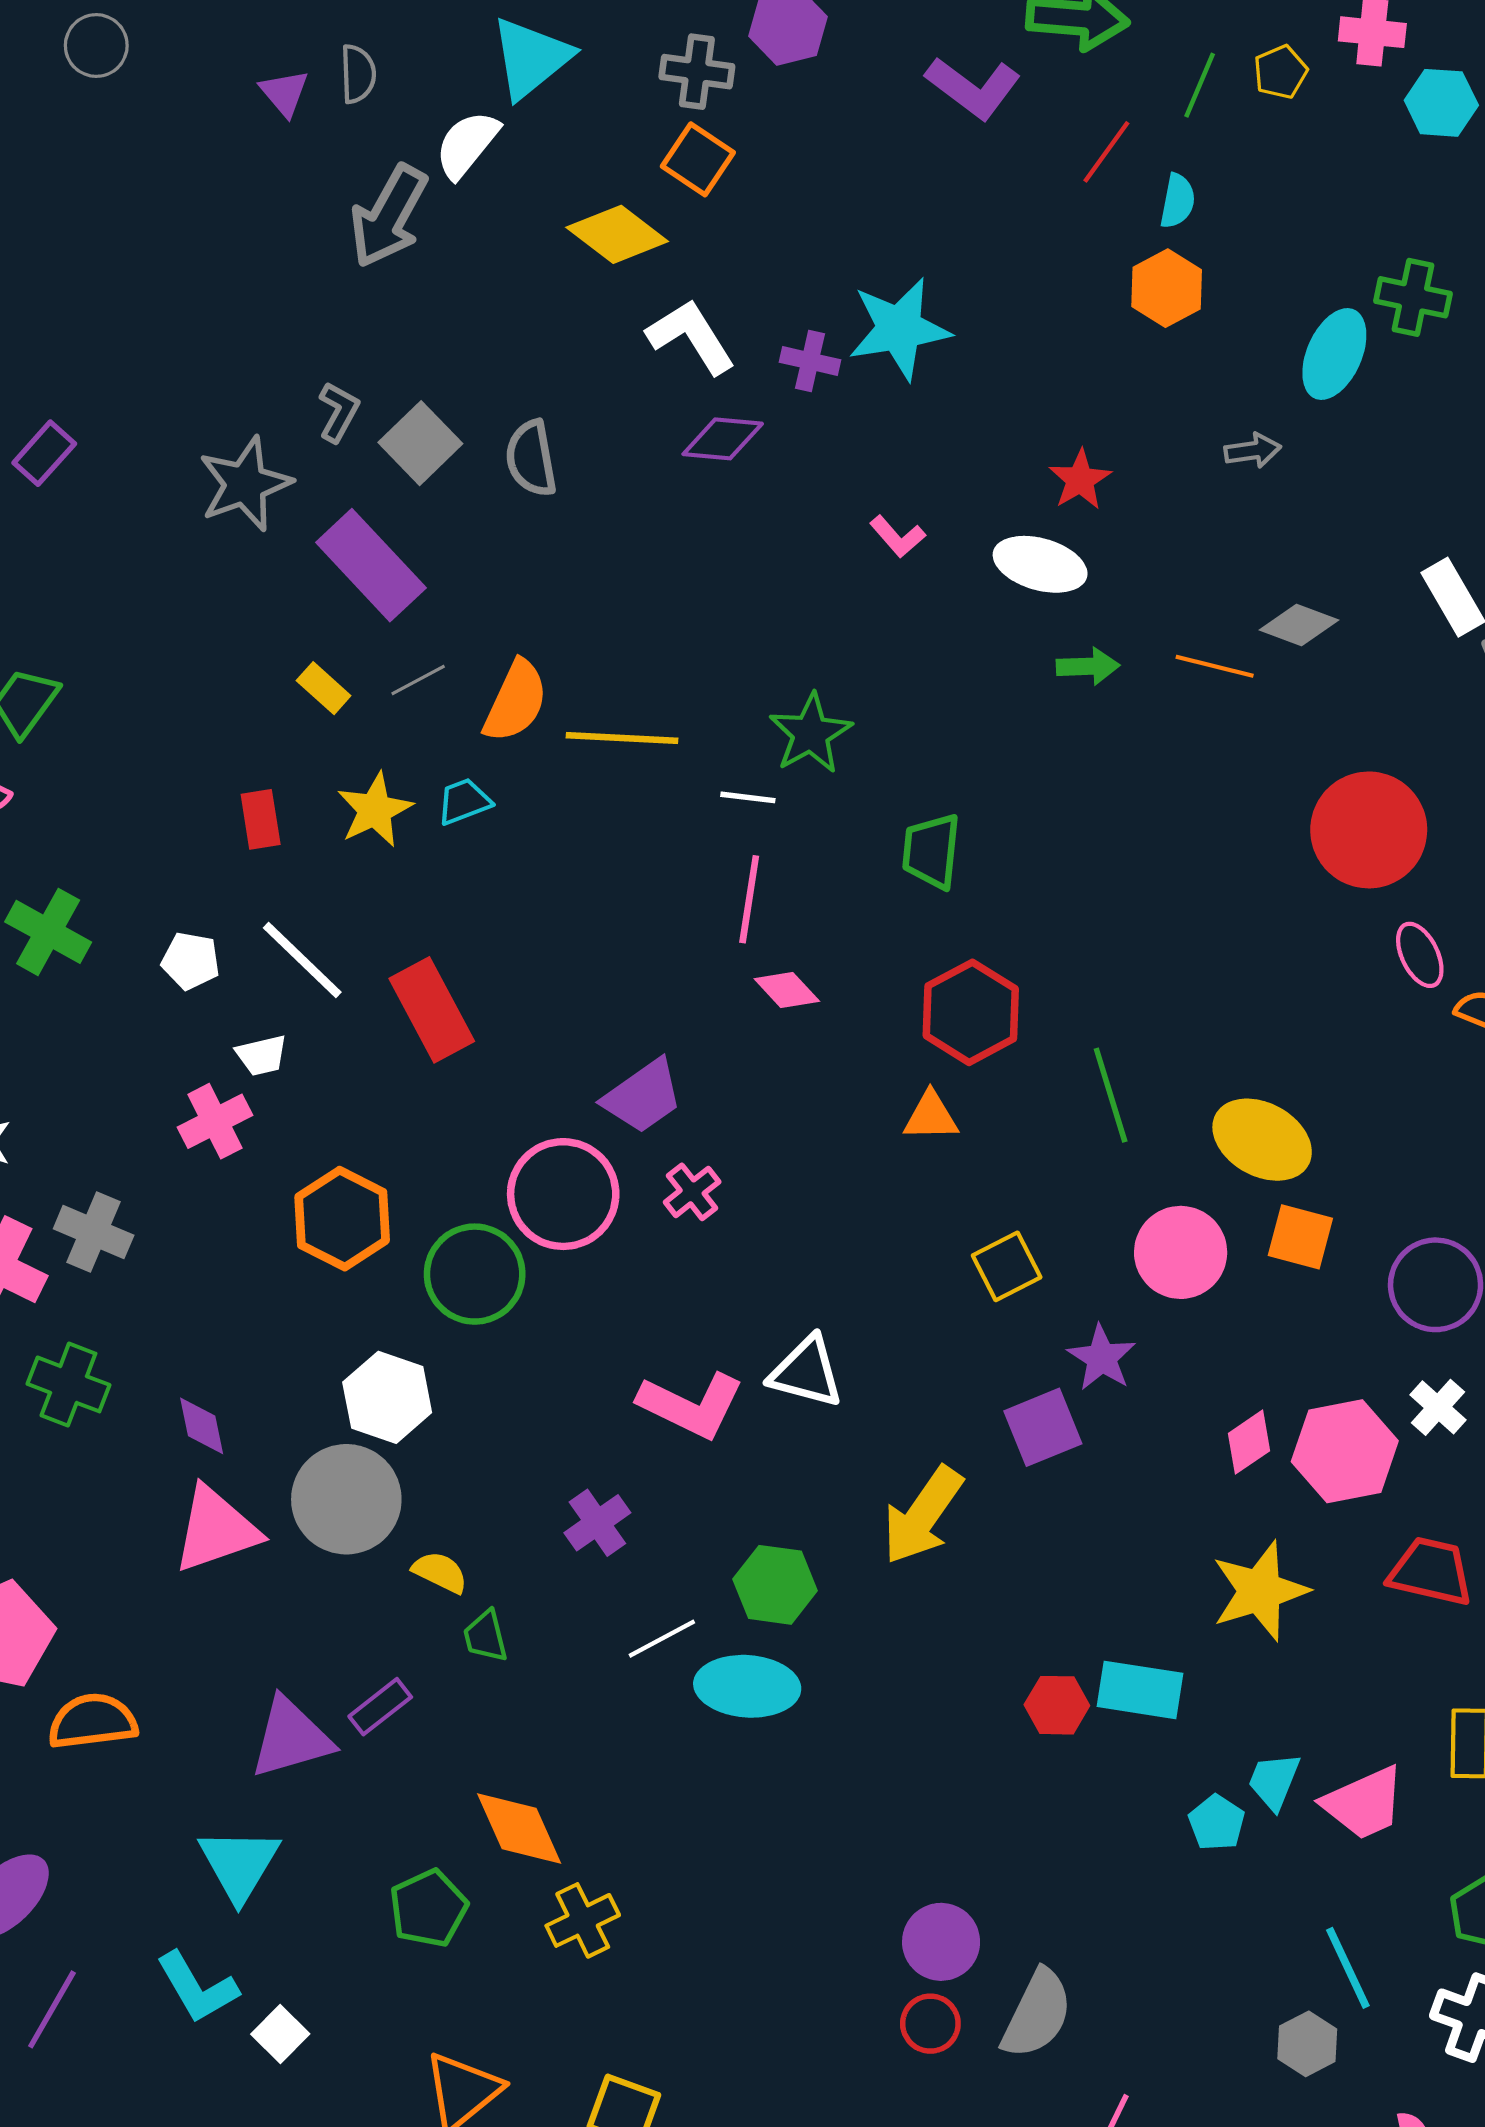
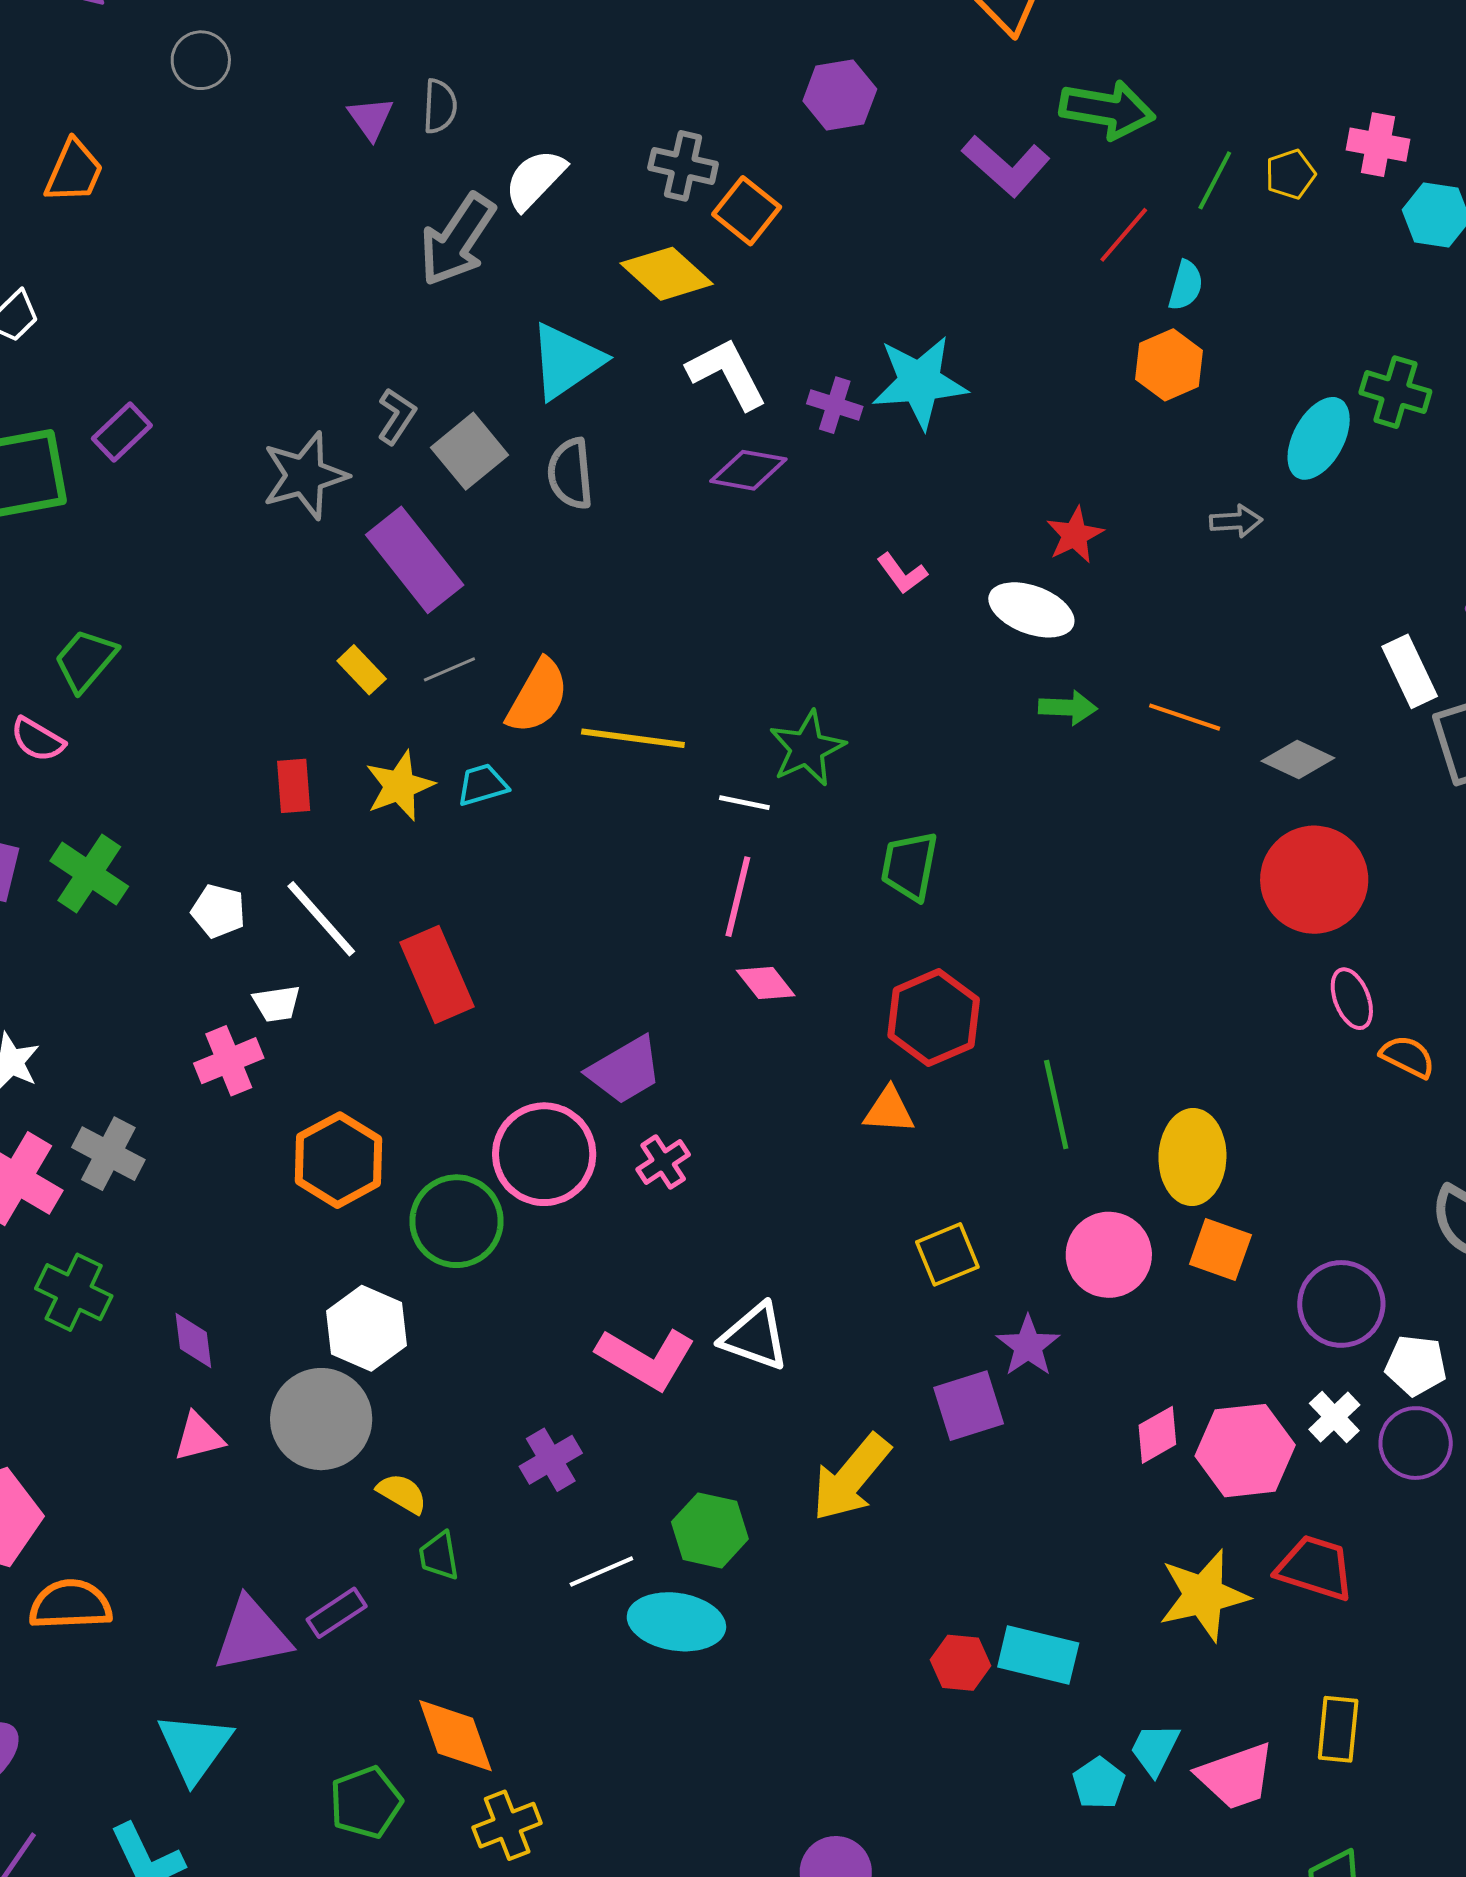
cyan triangle: (531, 58) -> (566, 361), moved
gray cross: (697, 72) -> (683, 166), moved
gray diamond: (1299, 625) -> (1298, 759), moved
yellow ellipse: (1262, 1140) -> (1192, 1157), turned 58
pink triangle: (216, 1529) -> (199, 1437), size x0.6
yellow star: (1260, 1591) -> (1204, 1595), moved

